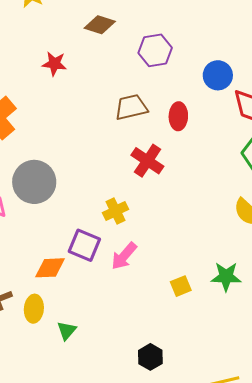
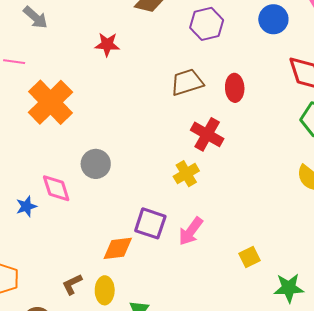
blue circle: (218, 75) -> (273, 19), moved
gray circle: (34, 182) -> (96, 164), size x0.7
yellow cross: (115, 211) -> (186, 174), moved
green star: (226, 277) -> (289, 288), moved

